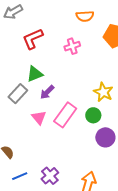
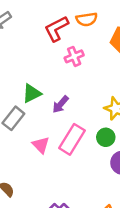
red L-shape: (33, 39) -> (56, 29), moved
purple arrow: (47, 92) -> (60, 104), moved

